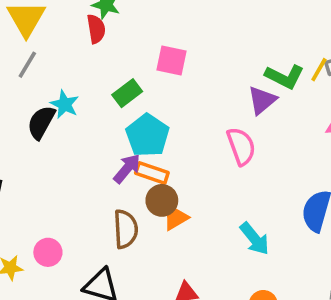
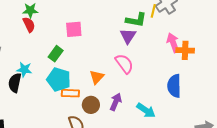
cyan pentagon: (147, 135) -> (59, 80), moved
purple arrow: (127, 169) -> (116, 102), moved
orange rectangle: (152, 173) -> (70, 93), moved
orange triangle: (175, 218) -> (97, 77), moved

